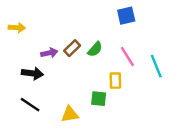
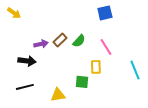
yellow arrow: (17, 28) -> (14, 13), moved, turned 32
cyan line: (156, 66) -> (135, 70), moved
black line: (30, 105) -> (25, 87), turned -48

